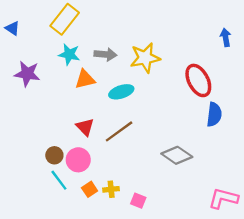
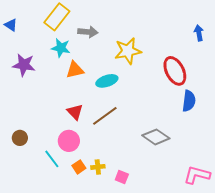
gray arrow: (105, 54) -> (88, 32), moved
brown circle: (54, 155) -> (20, 138), moved

